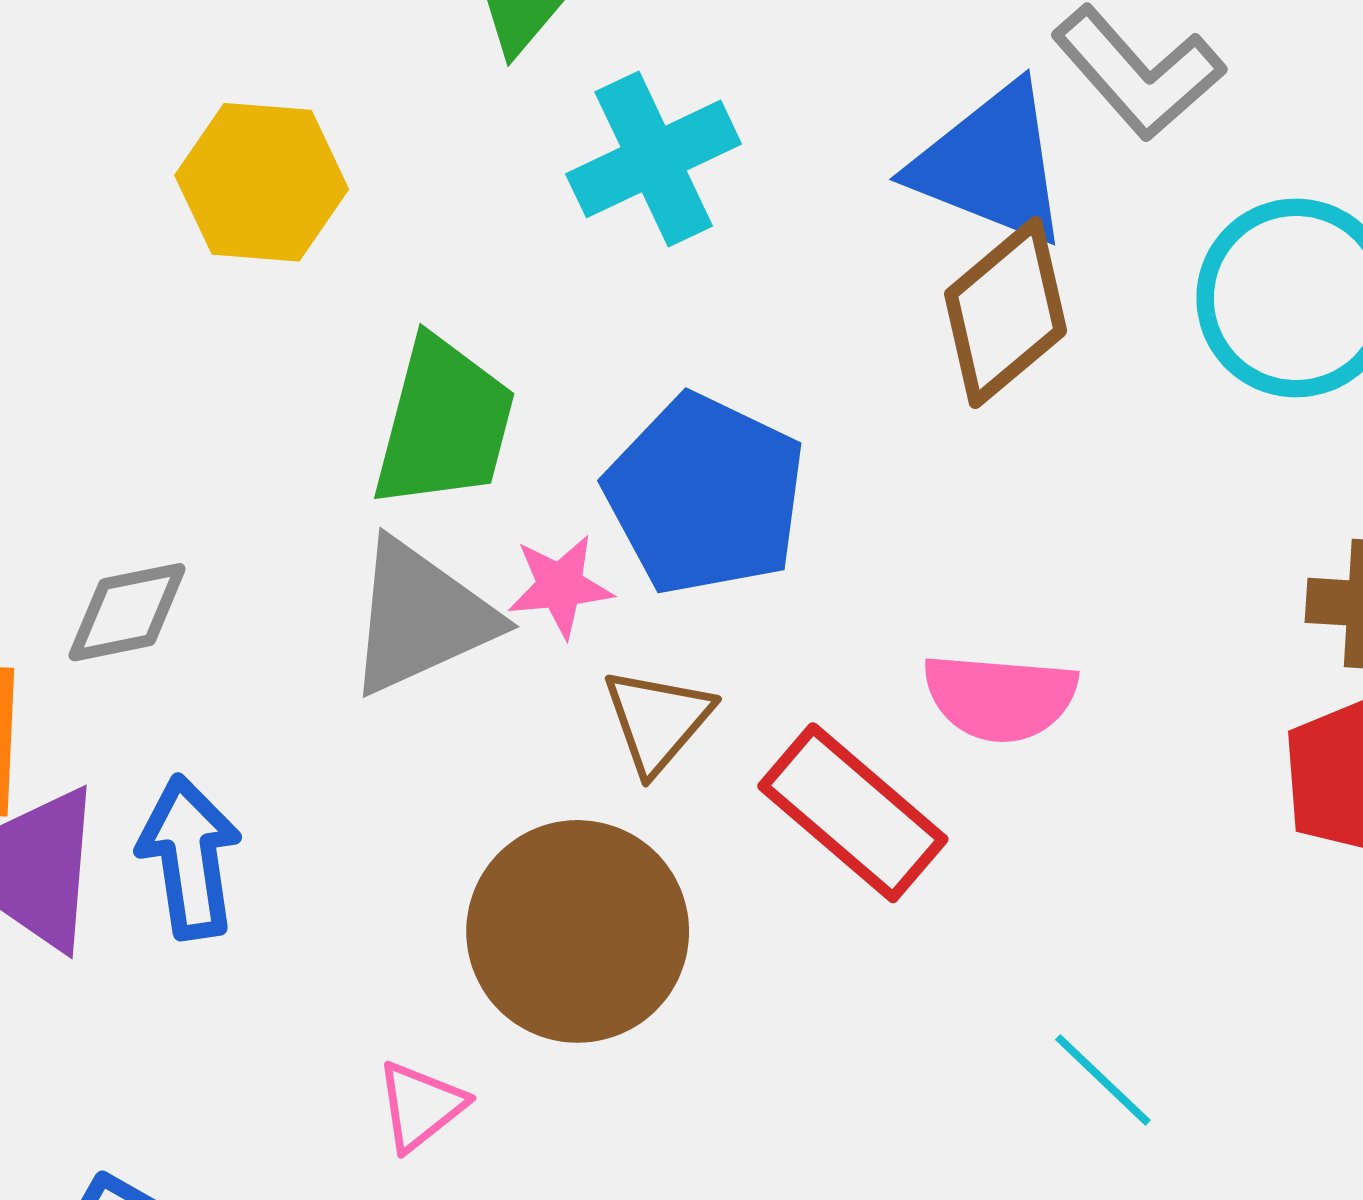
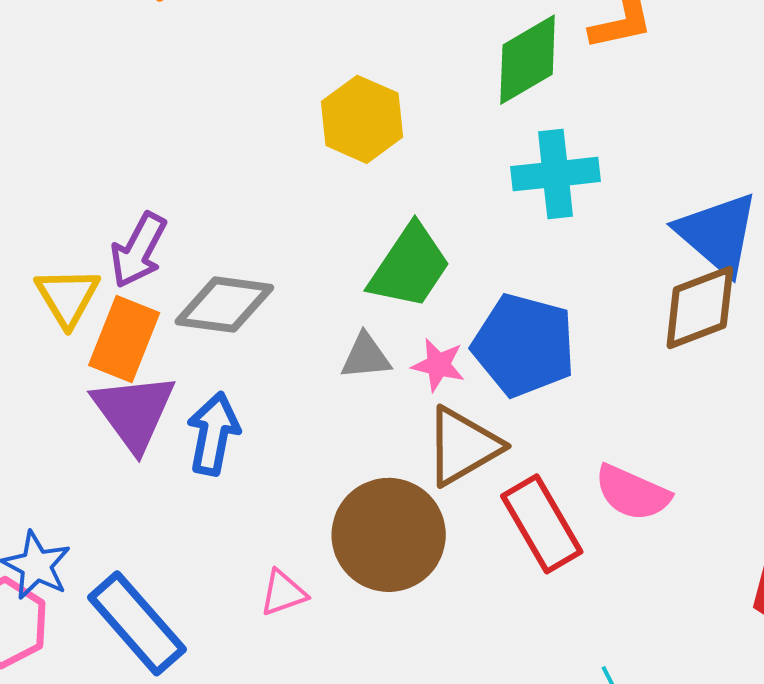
blue pentagon: (705, 495) -> (524, 345), turned -30
gray diamond: (127, 612) -> (224, 305), size x1.4
gray triangle: (421, 617) -> (366, 356), size x0.6
brown triangle: (657, 720) -> (463, 446), size x1.4

